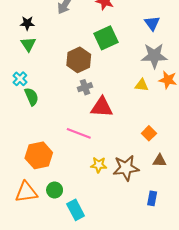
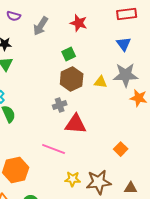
green square: (106, 38) -> (69, 54), moved, size x0.6
brown hexagon: (79, 60) -> (72, 79), moved
yellow triangle: (142, 85) -> (101, 82), moved
brown triangle: (159, 161) -> (131, 188), moved

